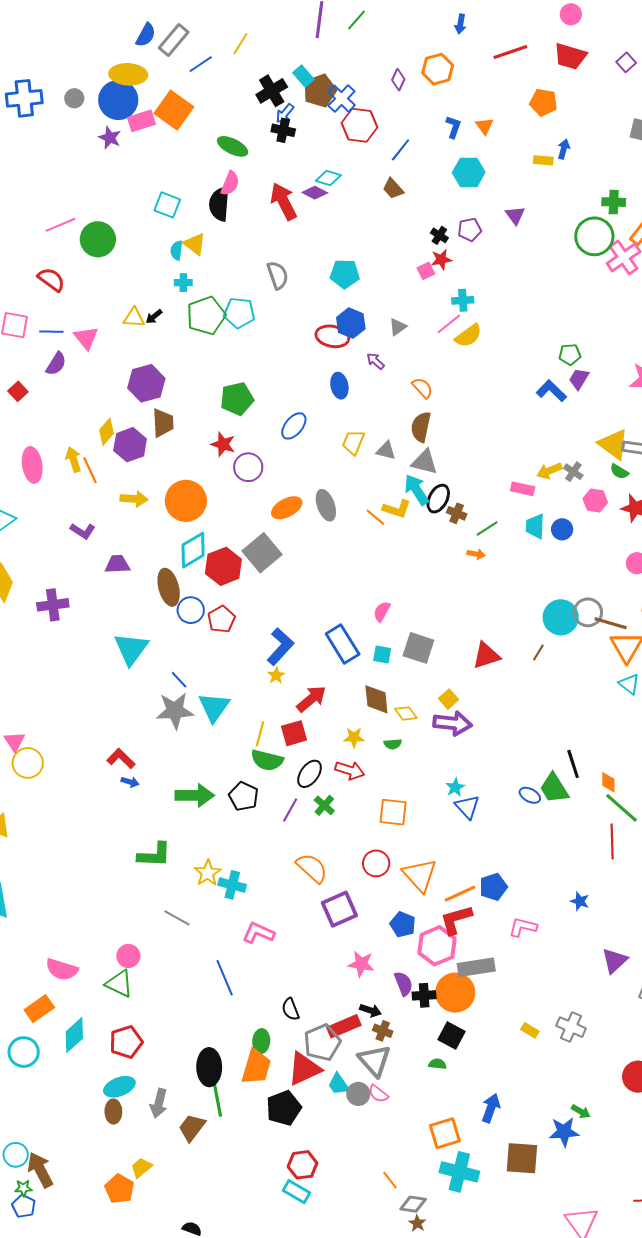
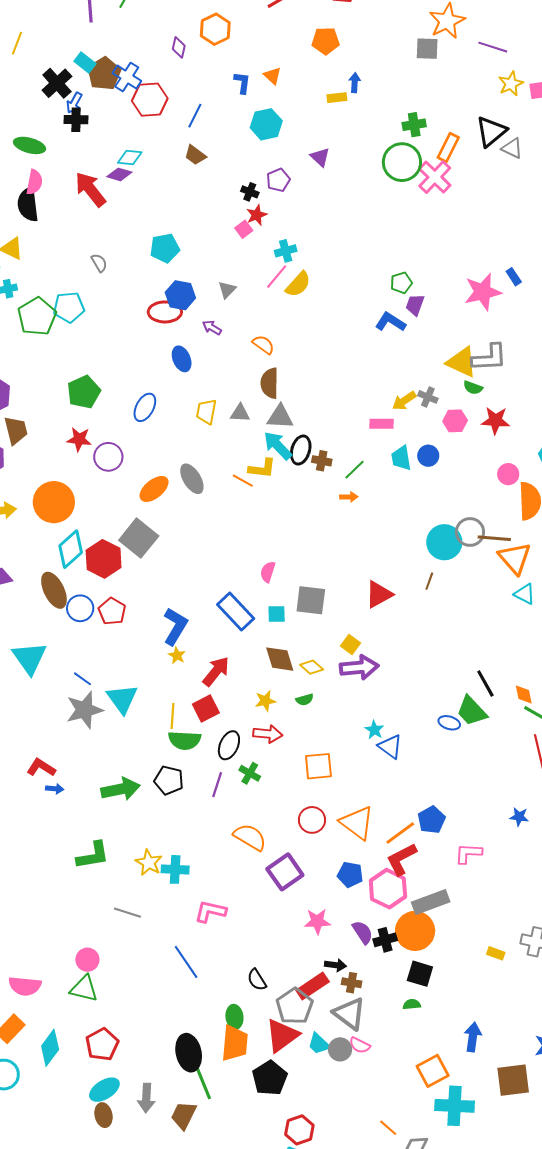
gray semicircle: (278, 275) -> (99, 263), size x0.7

